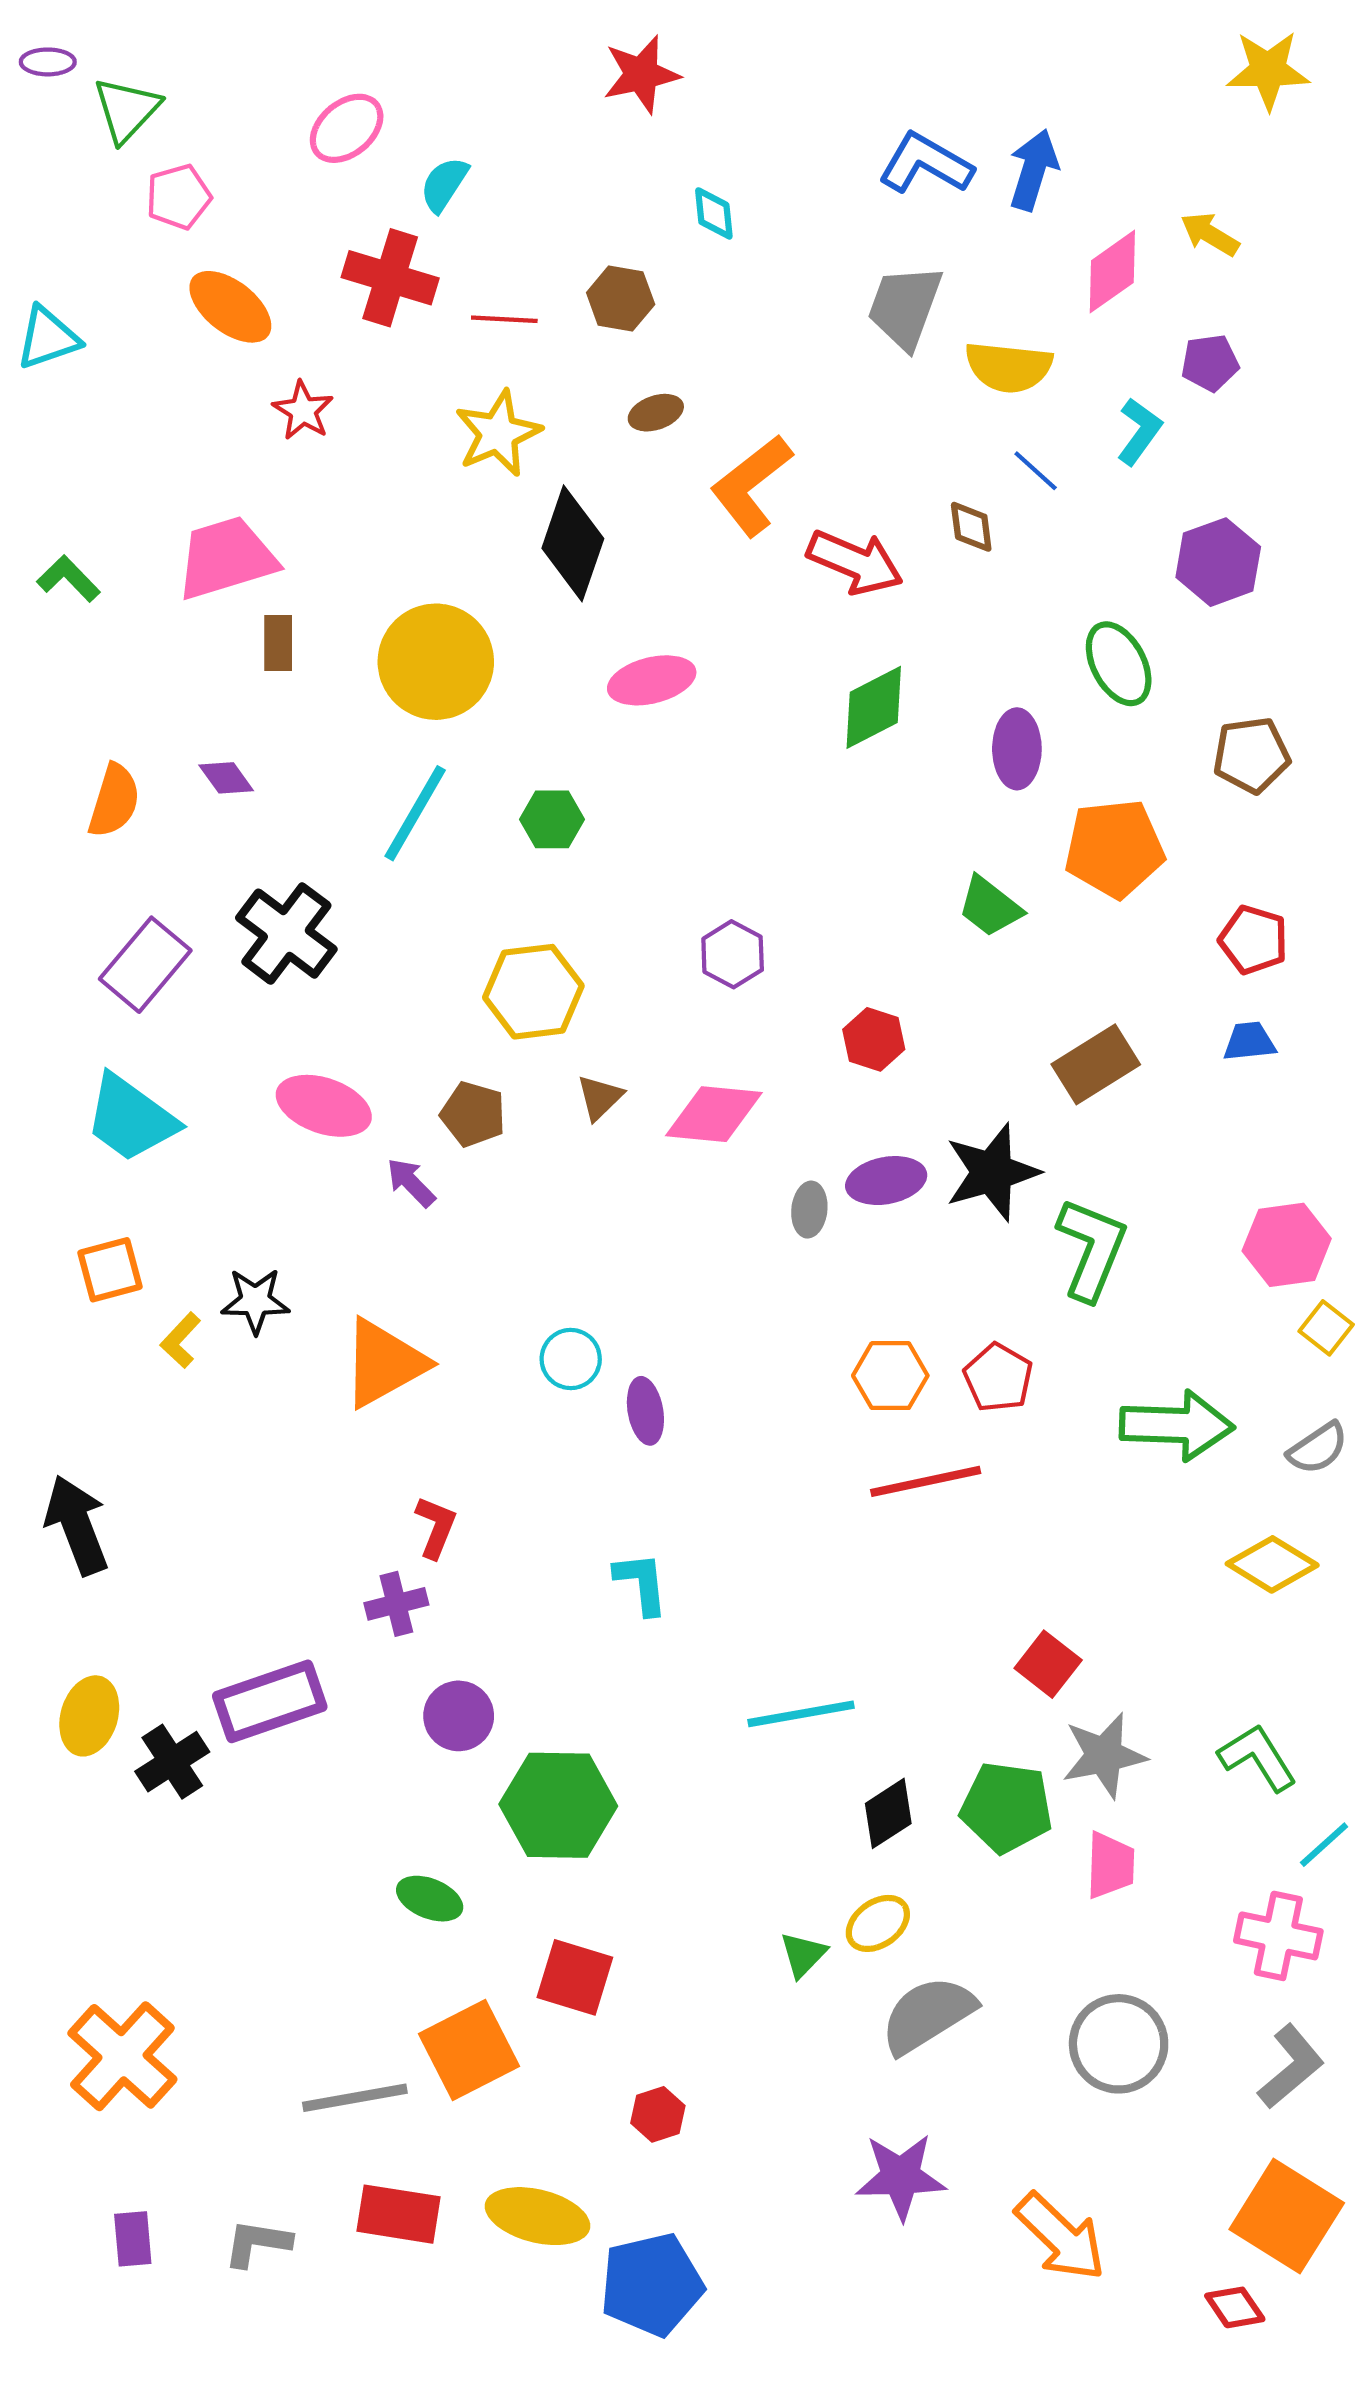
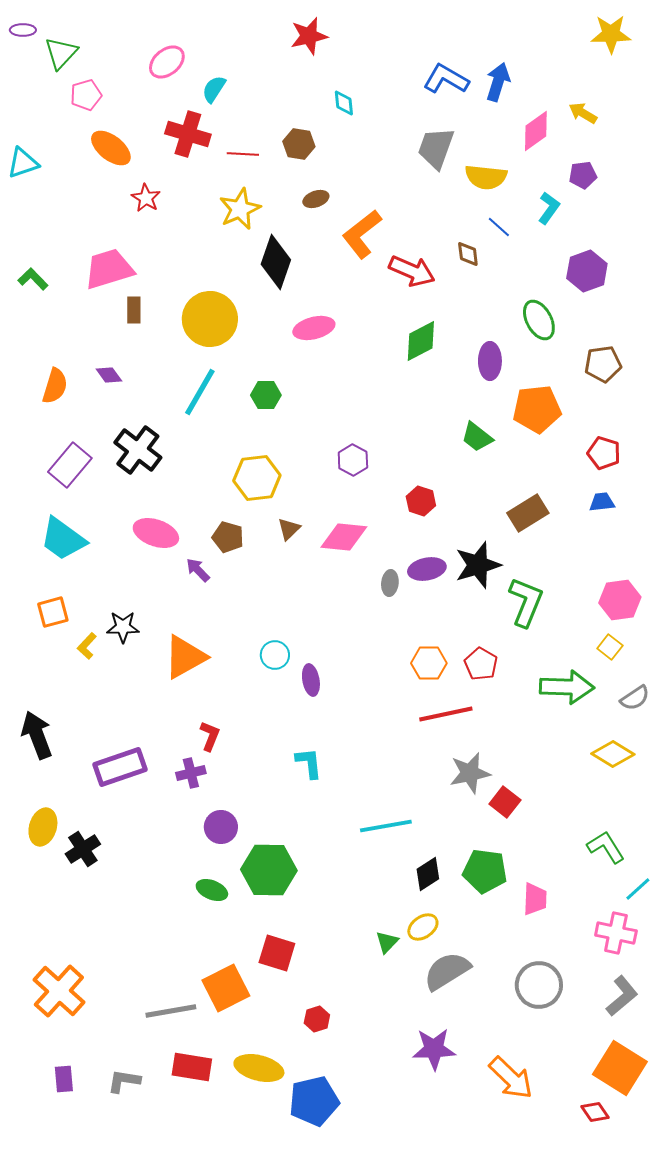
yellow square: (1326, 1328) -> (610, 647), moved
purple rectangle: (270, 1701) -> (120, 767), moved
gray star: (1104, 1755) -> (470, 773), moved
green ellipse: (430, 1899) -> (212, 890), moved

